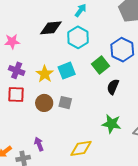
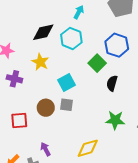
cyan arrow: (81, 10) -> (79, 12), moved
cyan square: (67, 71) -> (66, 83), moved
yellow star: (45, 74) -> (40, 62), moved
red square: (16, 94) -> (19, 120), moved

